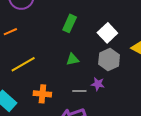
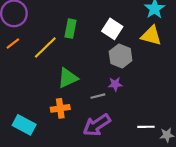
orange line: (10, 32) -> (13, 43), moved
green triangle: (73, 59) -> (68, 78), moved, size x1.5
yellow line: (23, 64) -> (45, 47), moved

